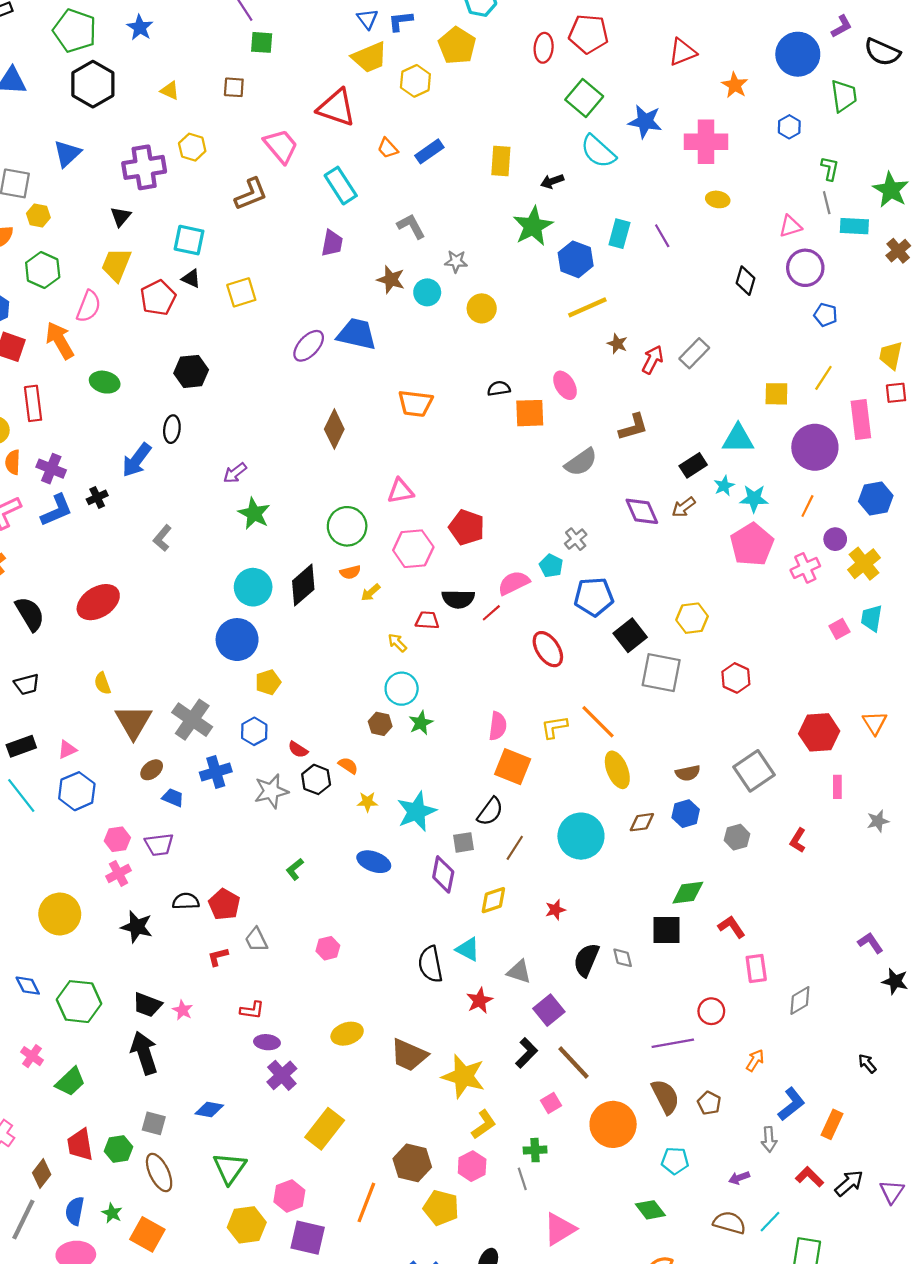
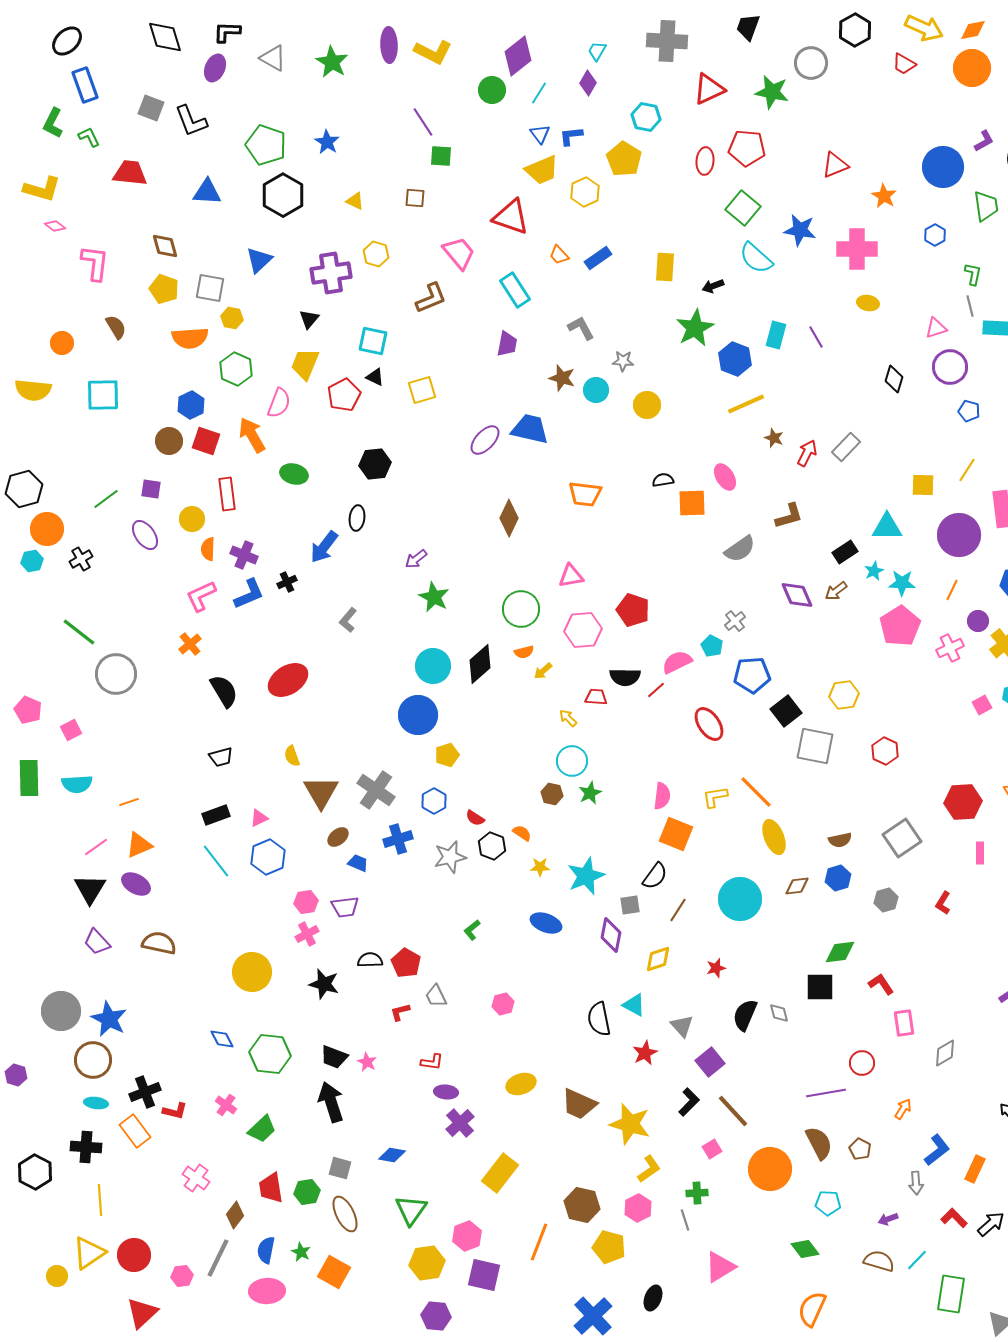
gray triangle: (519, 972) -> (682, 1026), turned 30

